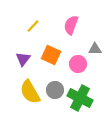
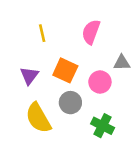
yellow line: (33, 26) -> (42, 33), turned -56
gray circle: (55, 90) -> (70, 103), moved
green cross: (80, 98) -> (103, 126), size x0.7

